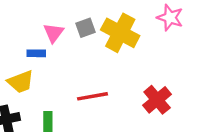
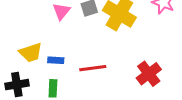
blue rectangle: (36, 53) -> (56, 60), moved

